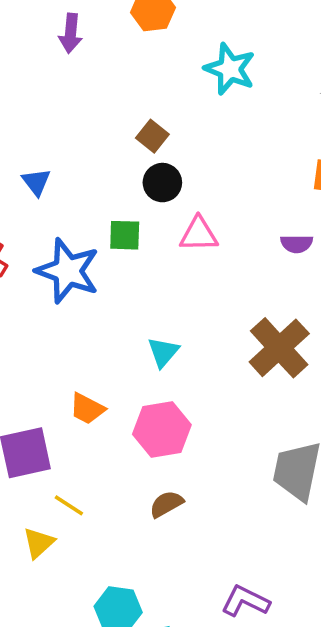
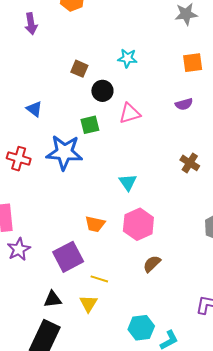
cyan star: (230, 69) -> (127, 58), moved, size x0.7
brown square: (152, 136) -> (79, 69), moved
brown cross: (279, 348) -> (190, 163), size x0.6

